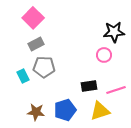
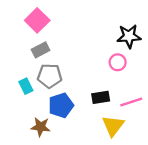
blue pentagon: (65, 110) -> (61, 105), moved
yellow triangle: (100, 111) -> (113, 126), turned -35

